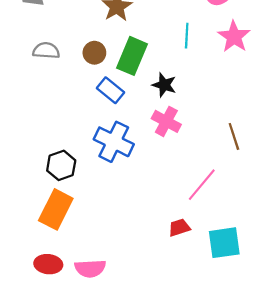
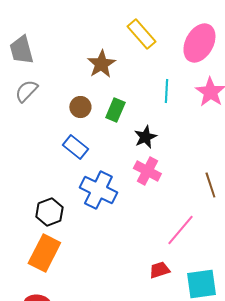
gray semicircle: (46, 51) -> (26, 91), moved, turned -50
green rectangle: (132, 56) -> (115, 110), size x0.7
black star: (164, 85) -> (145, 137), turned 30
blue rectangle: (111, 90) -> (75, 147), moved

